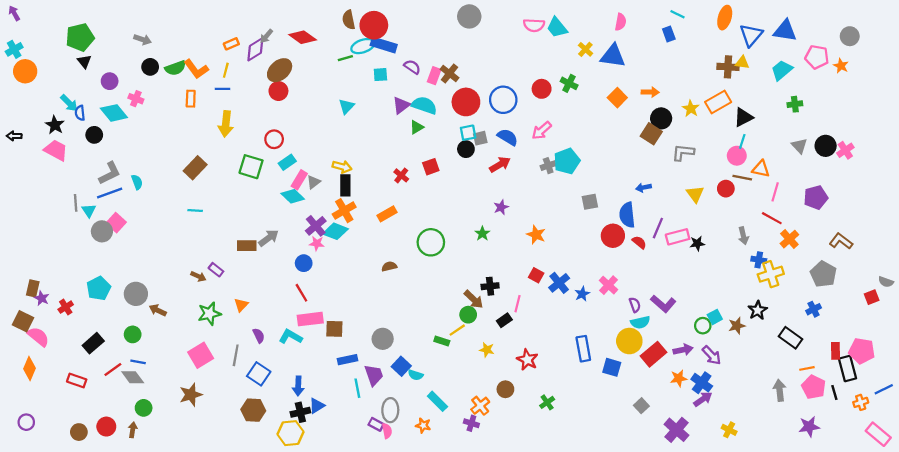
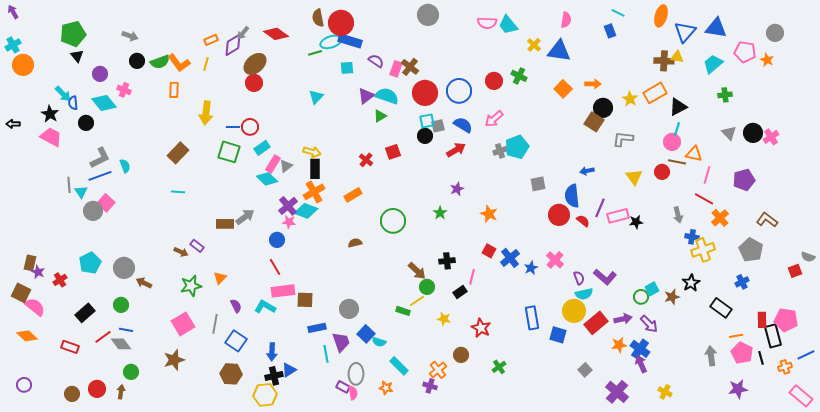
blue line: (223, 89) -> (233, 127), moved
brown arrow: (474, 299) -> (417, 271), moved
orange diamond: (30, 368) -> (27, 336), turned -70
purple arrow: (703, 399) -> (641, 364), turned -78

